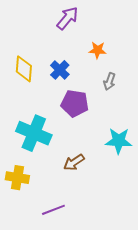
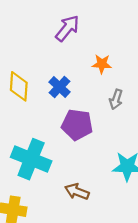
brown arrow: (74, 162) -> (77, 192), turned 55

